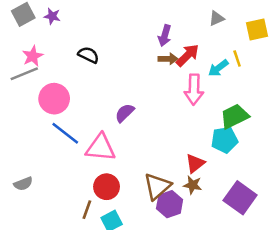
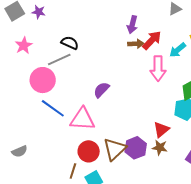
gray line: (24, 74) -> (59, 60), moved
brown triangle: (157, 186) -> (115, 149), moved
purple hexagon: (170, 204) -> (136, 148), moved

